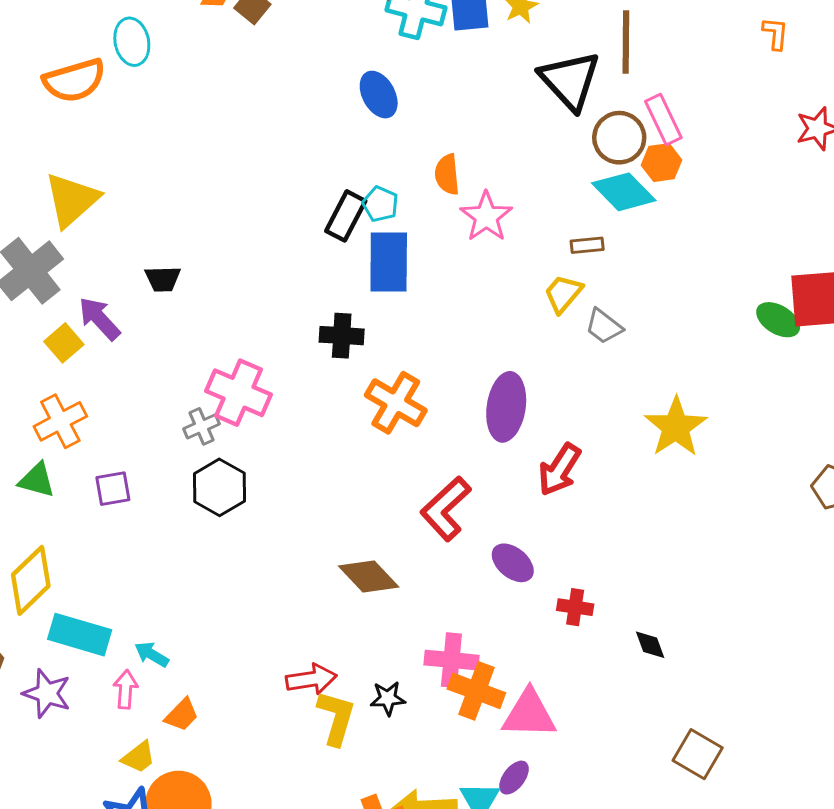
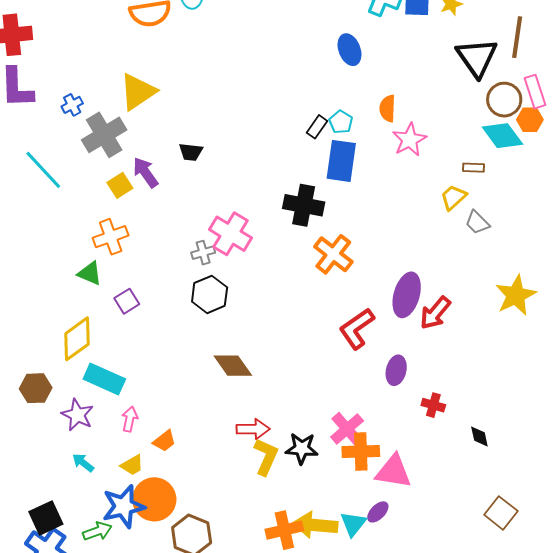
black rectangle: (346, 216) -> (317, 127), size x0.7
black cross: (342, 336) -> (304, 205), size x1.4
purple ellipse: (506, 407) -> (407, 295), moved
purple square: (113, 489) -> (127, 301), moved, turned -30
purple ellipse: (513, 563) -> (396, 370), turned 56
brown diamond: (369, 577) -> (233, 366), moved
cyan arrow: (152, 654) -> (83, 463), moved
pink cross: (451, 660) -> (347, 429), turned 36
orange cross: (476, 691) -> (361, 451), turned -30
black star: (388, 698) -> (302, 448), size x1.4

